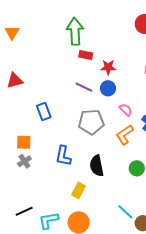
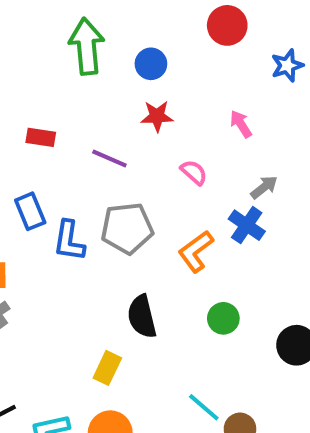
red rectangle: (86, 55) -> (41, 137), moved
blue circle: (108, 88) -> (151, 64), moved
pink semicircle: (126, 110) -> (194, 172), moved
blue L-shape: (63, 156) -> (69, 241), moved

